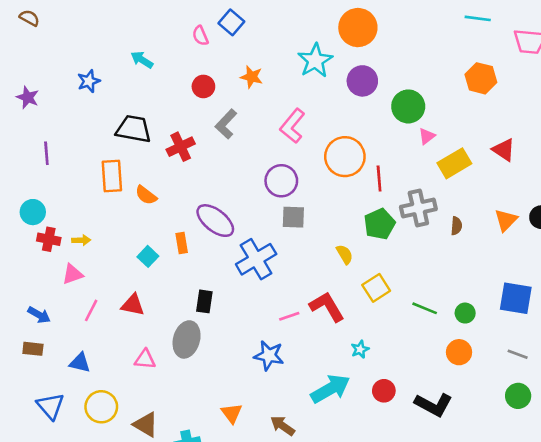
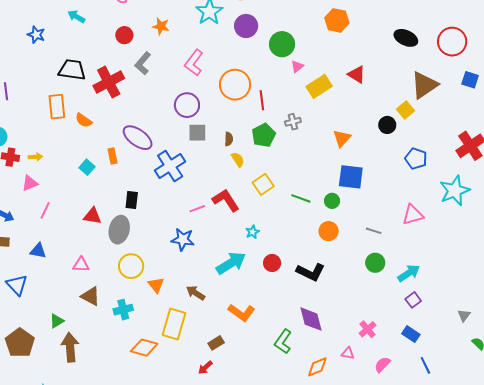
blue star: (89, 81) -> (36, 35), turned -30
red cross: (181, 147) -> (109, 82), size x1.4
gray cross: (418, 208) -> (293, 122), size x0.6
orange triangle: (506, 220) -> (342, 138), moved
brown semicircle: (456, 226) -> (229, 139), moved
blue square: (516, 298) -> (351, 177), moved
red triangle: (133, 305) -> (92, 216), moved
pink triangle: (145, 359) -> (81, 265), moved
yellow circle: (101, 407) -> (131, 266), moved

